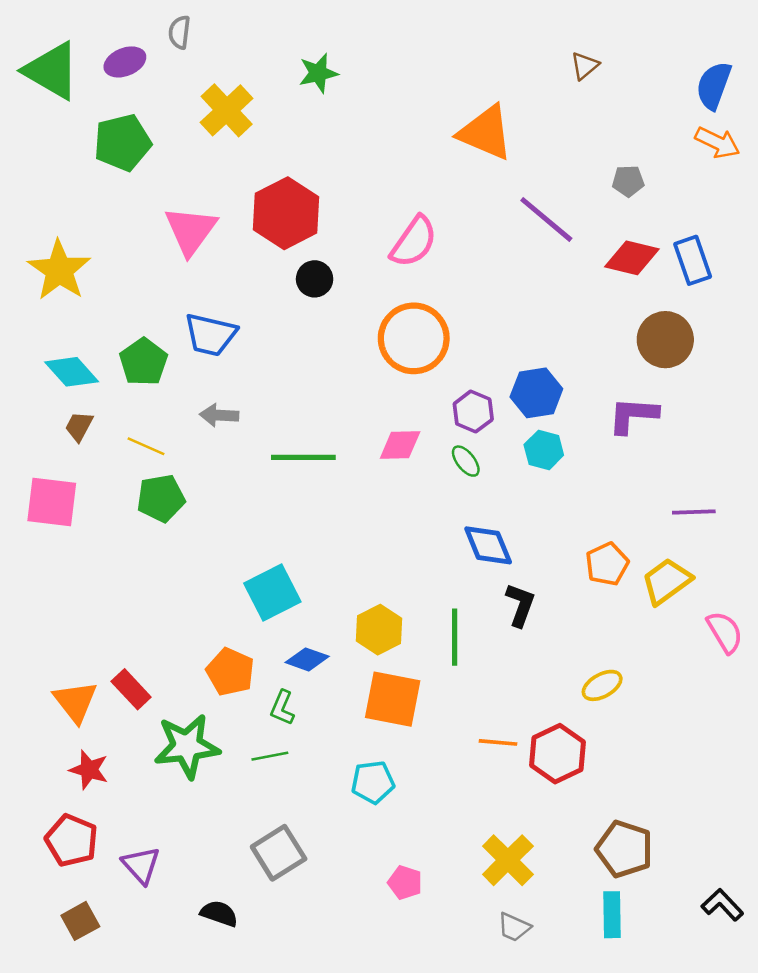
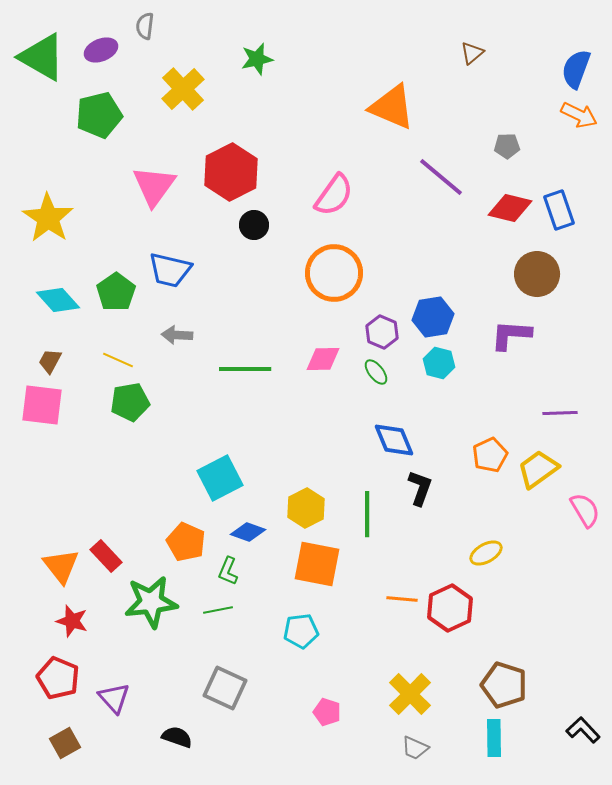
brown trapezoid: (79, 426) -> (50, 361), moved
gray square: (279, 853) -> (225, 688), turned -33

